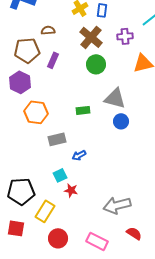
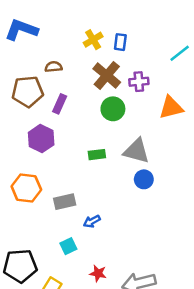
purple cross: (125, 36) -> (139, 82), moved
purple hexagon: (20, 82) -> (41, 139), moved
green rectangle: (83, 110) -> (97, 155), moved
orange hexagon: (36, 112) -> (26, 188), moved
red star: (71, 190) -> (98, 273), moved

